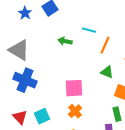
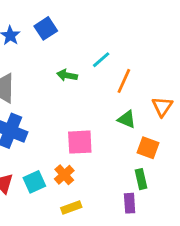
cyan line: (89, 30) -> (101, 60), turned -56
orange cross: (75, 111) -> (64, 175), moved

